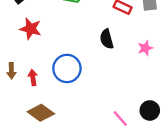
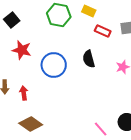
blue circle: (67, 68) -> (54, 65), moved

